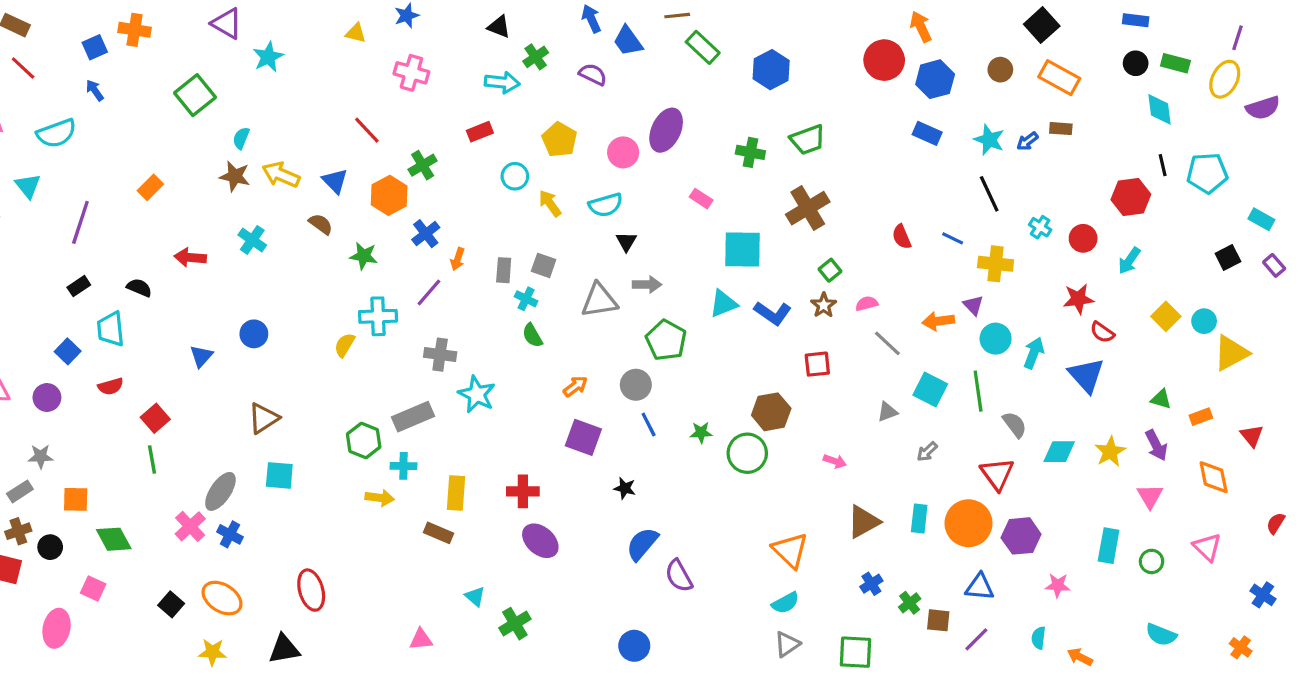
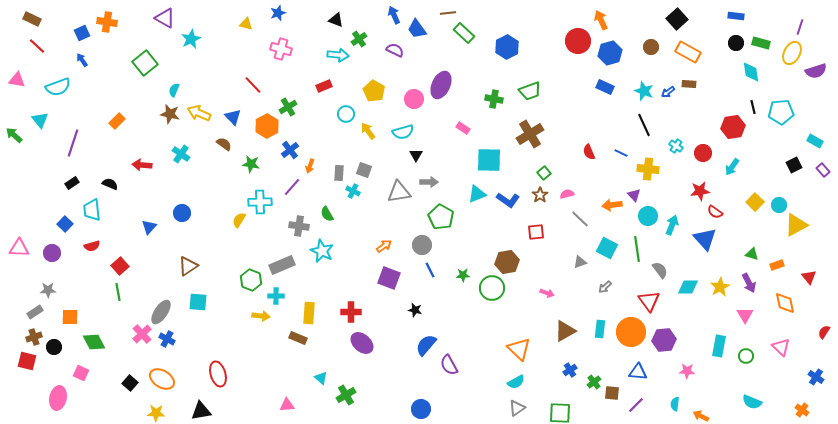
green semicircle: (532, 335) -> (327, 214), moved

